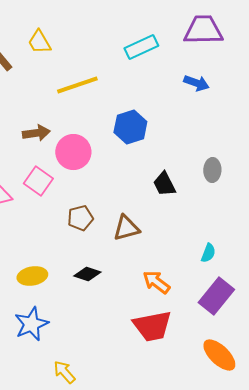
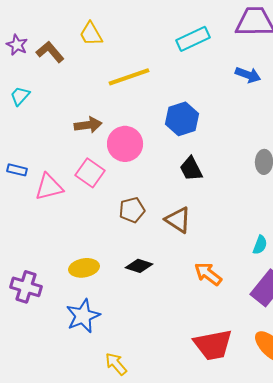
black trapezoid: (164, 184) -> (191, 169), moved
brown triangle: (126, 228) -> (178, 220), turned 48
red trapezoid: (152, 326) -> (213, 345), moved

